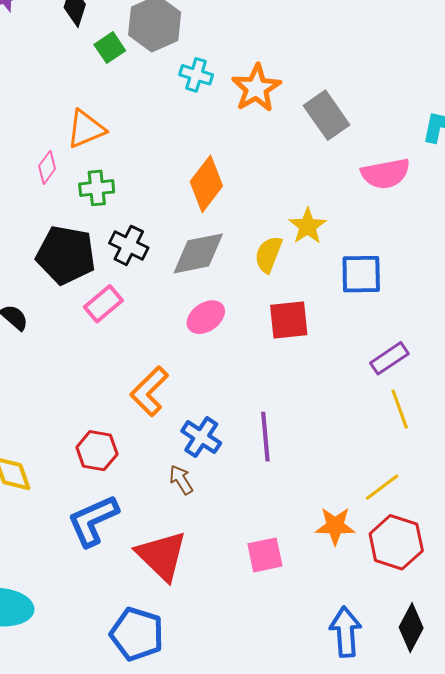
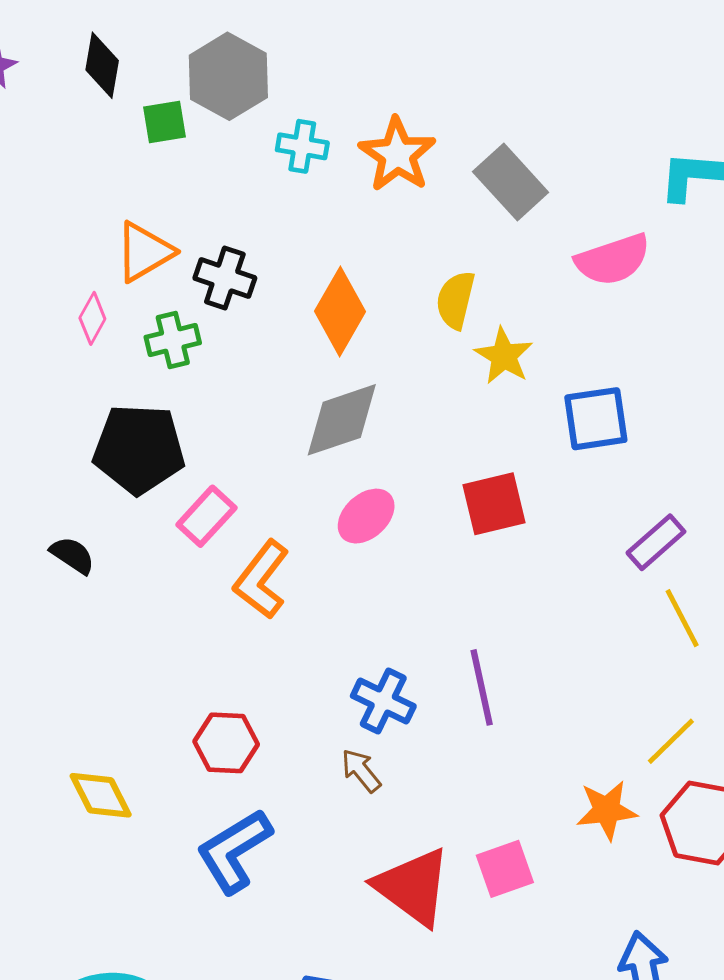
green square: (110, 48) -> (164, 122), turned 32
black cross: (129, 245) -> (225, 278), moved
yellow semicircle: (268, 254) -> (456, 300), moved
orange L-shape: (149, 391) -> (261, 580), moved
red triangle: (162, 556) -> (413, 887), moved

